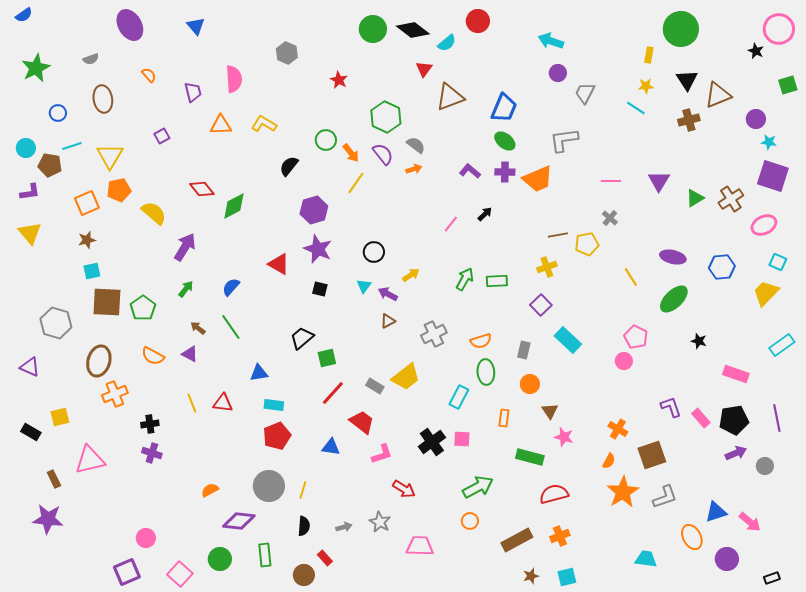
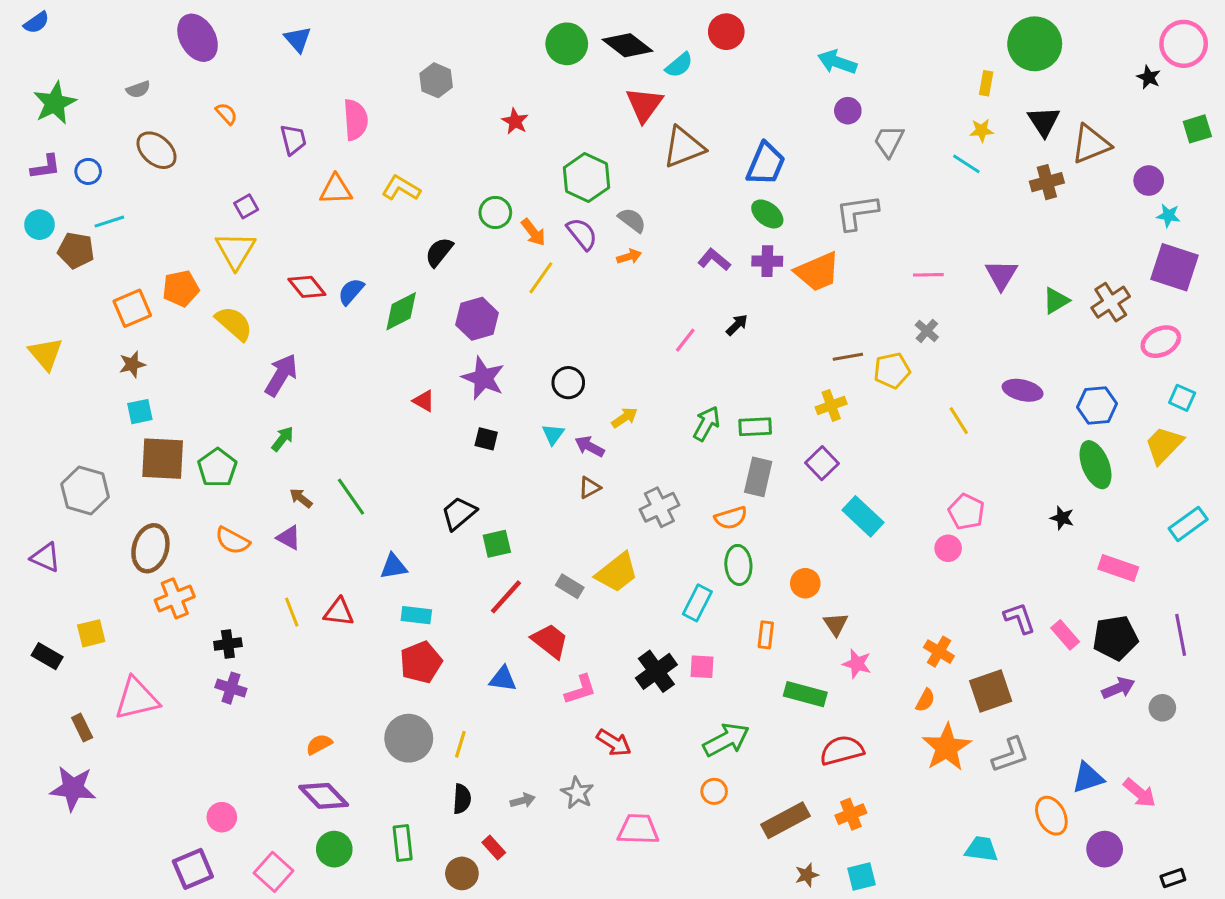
red triangle: (424, 69) -> (644, 105), size x1.5
brown ellipse: (103, 99) -> (156, 150), turned -40
yellow triangle: (110, 156) -> (236, 250), moved
purple L-shape: (30, 192) -> (46, 167), moved
green diamond: (234, 206) -> (401, 311), moved
red triangle: (279, 264) -> (424, 401), size x0.7
blue semicircle: (231, 287) -> (351, 291), moved
green ellipse: (674, 299) -> (1095, 465), moved, turned -68
gray rectangle: (524, 350) -> (758, 477), moved, size x1.4
purple diamond: (239, 521) -> (324, 796), moved, turned 40

